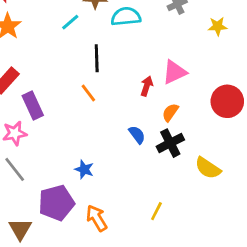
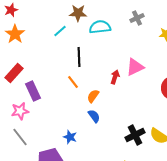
orange semicircle: (170, 112) -> (93, 96), moved
blue semicircle: (137, 135) -> (94, 116), moved
black cross: (170, 143) -> (135, 135), moved

